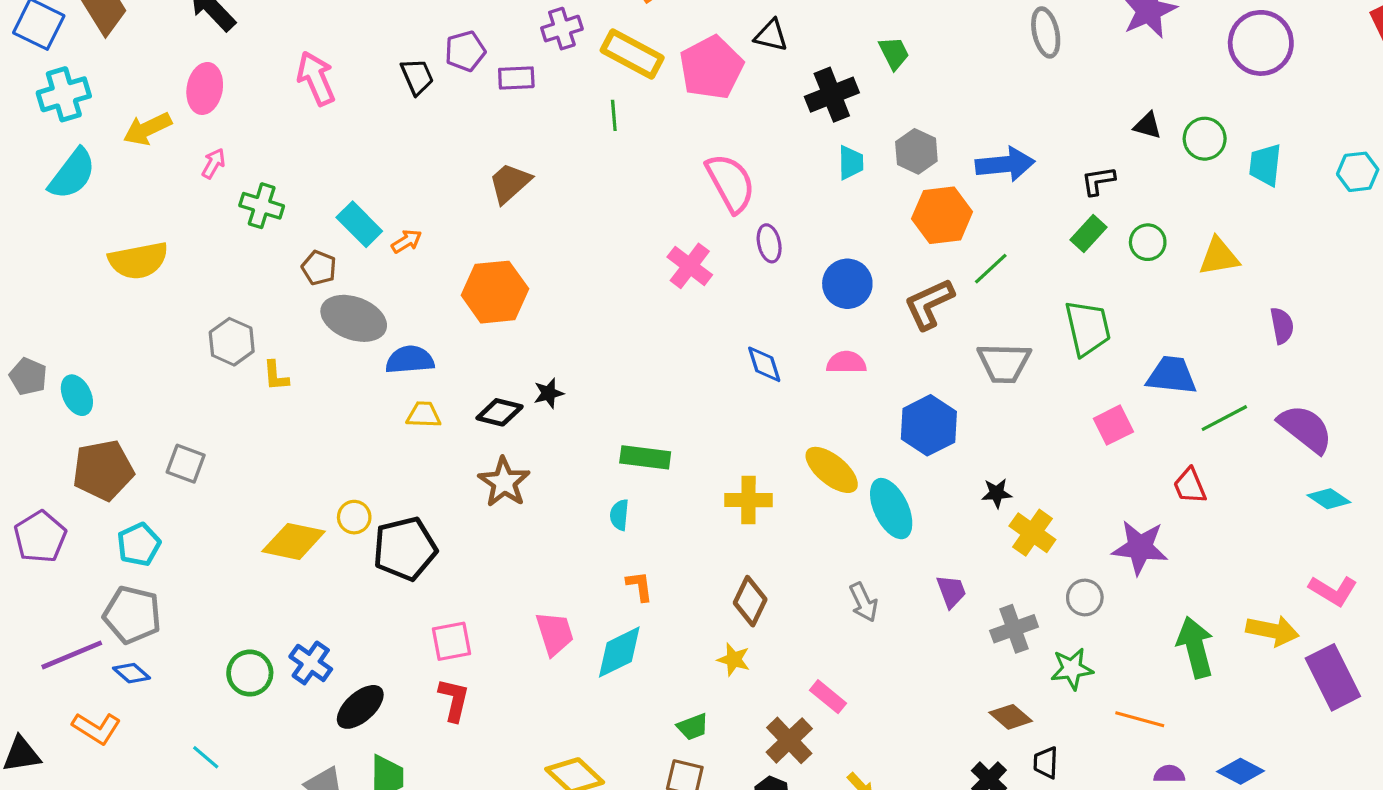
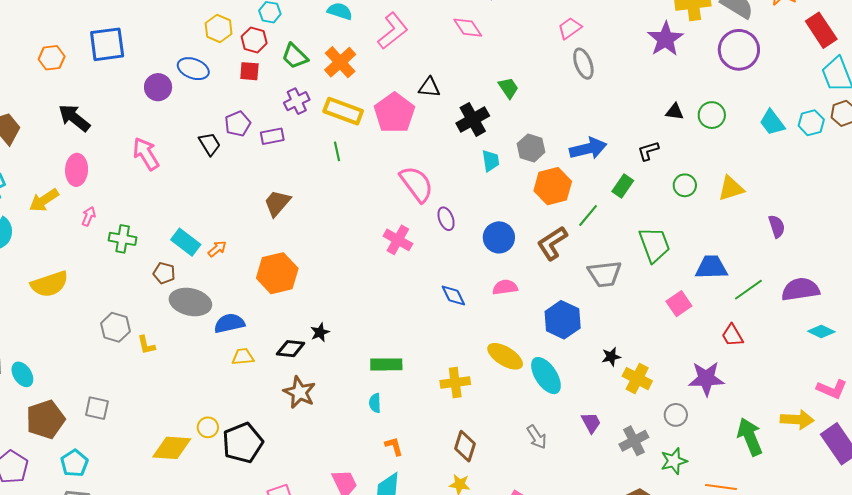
gray ellipse: (1046, 32) -> (583, 64), moved
cyan trapezoid: (1265, 165) -> (772, 122), moved, turned -36
green rectangle: (1089, 234) -> (623, 186), moved
purple semicircle: (1305, 429) -> (800, 289), turned -39

